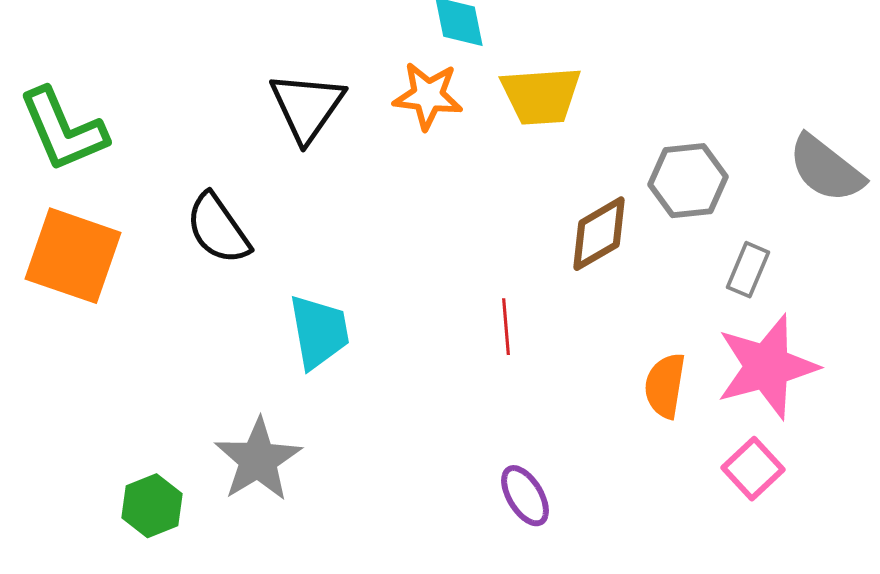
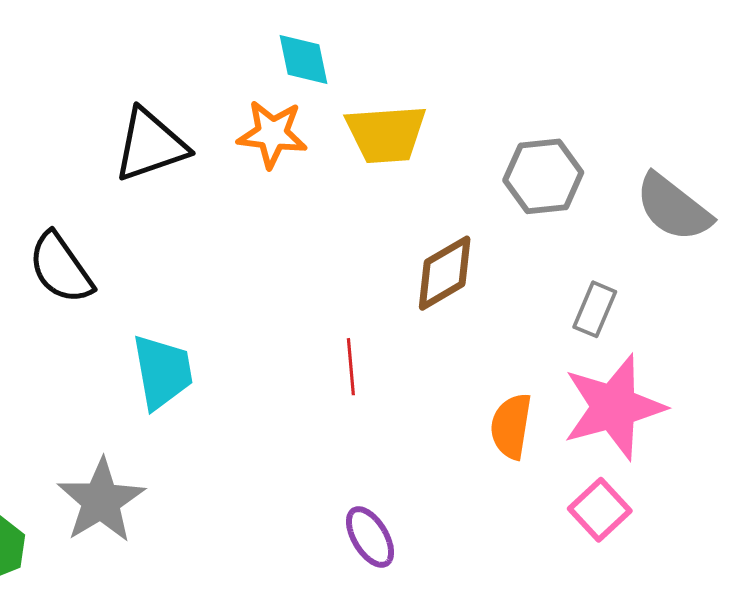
black triangle: (307, 107) -> (150, 145), turned 36
gray hexagon: (688, 181) -> (543, 176), moved

